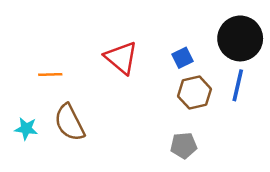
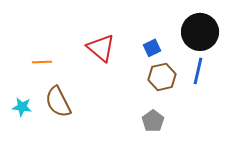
gray pentagon: (184, 145) -> (153, 121), turned -30

